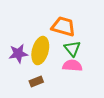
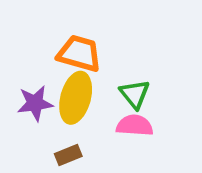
orange trapezoid: (63, 27) -> (79, 53), moved

